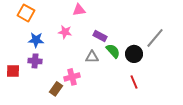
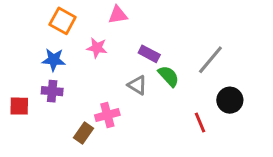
orange square: (26, 13) -> (63, 21), moved
gray line: (155, 38) -> (210, 60), moved
black circle: (134, 54) -> (230, 100), moved
gray triangle: (92, 57) -> (137, 85), turned 32

